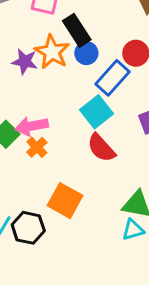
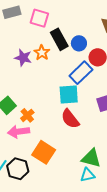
orange star: (52, 52) -> (42, 53), size x0.7
blue circle: (86, 53) -> (79, 43), moved
cyan square: (96, 112) -> (69, 95), turned 30
pink arrow: (32, 126) -> (19, 132), moved

